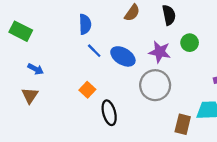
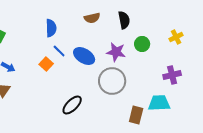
brown semicircle: (132, 13) -> (92, 18), turned 42
orange square: (87, 90) -> (46, 64), moved
black ellipse: (109, 113) -> (72, 105), turned 60

